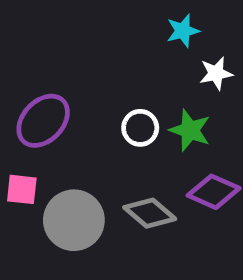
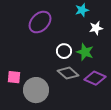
purple ellipse: (43, 121) -> (40, 22), moved
gray diamond: (150, 213) -> (68, 73), moved

